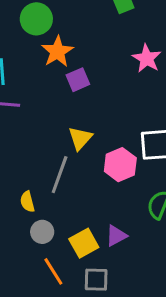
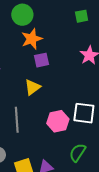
yellow triangle: (80, 138) -> (32, 87), moved
gray line: (60, 175) -> (17, 120), turned -35

